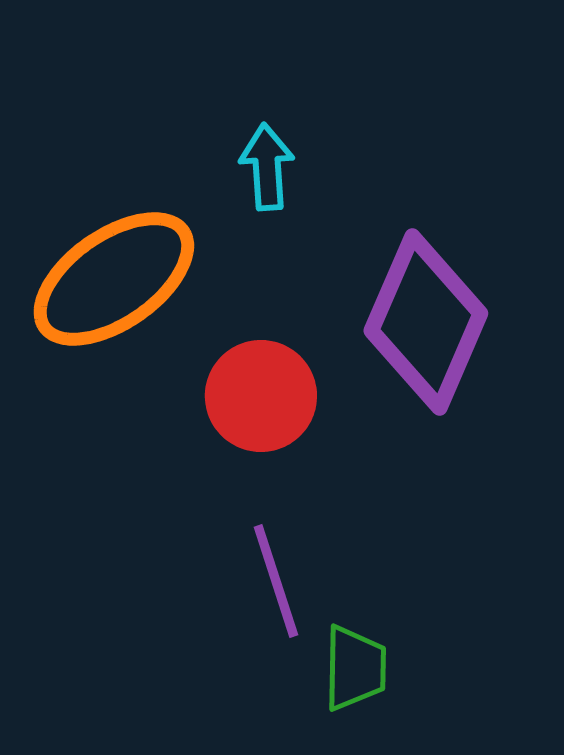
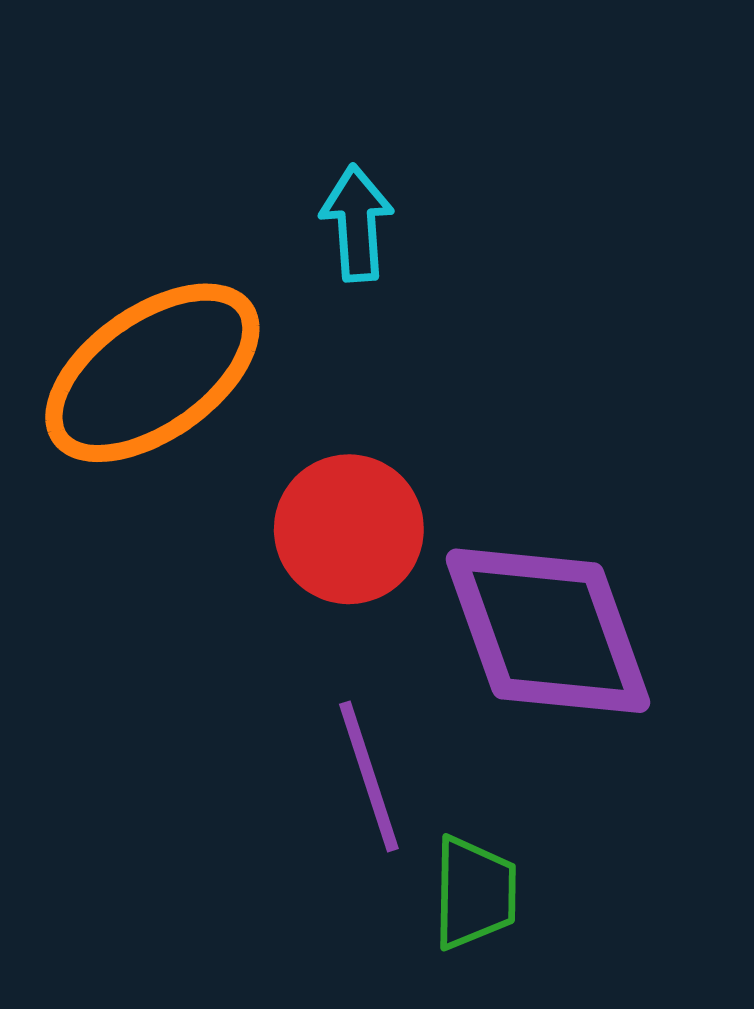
purple diamond: (426, 322) -> (548, 631), moved, turned -43

